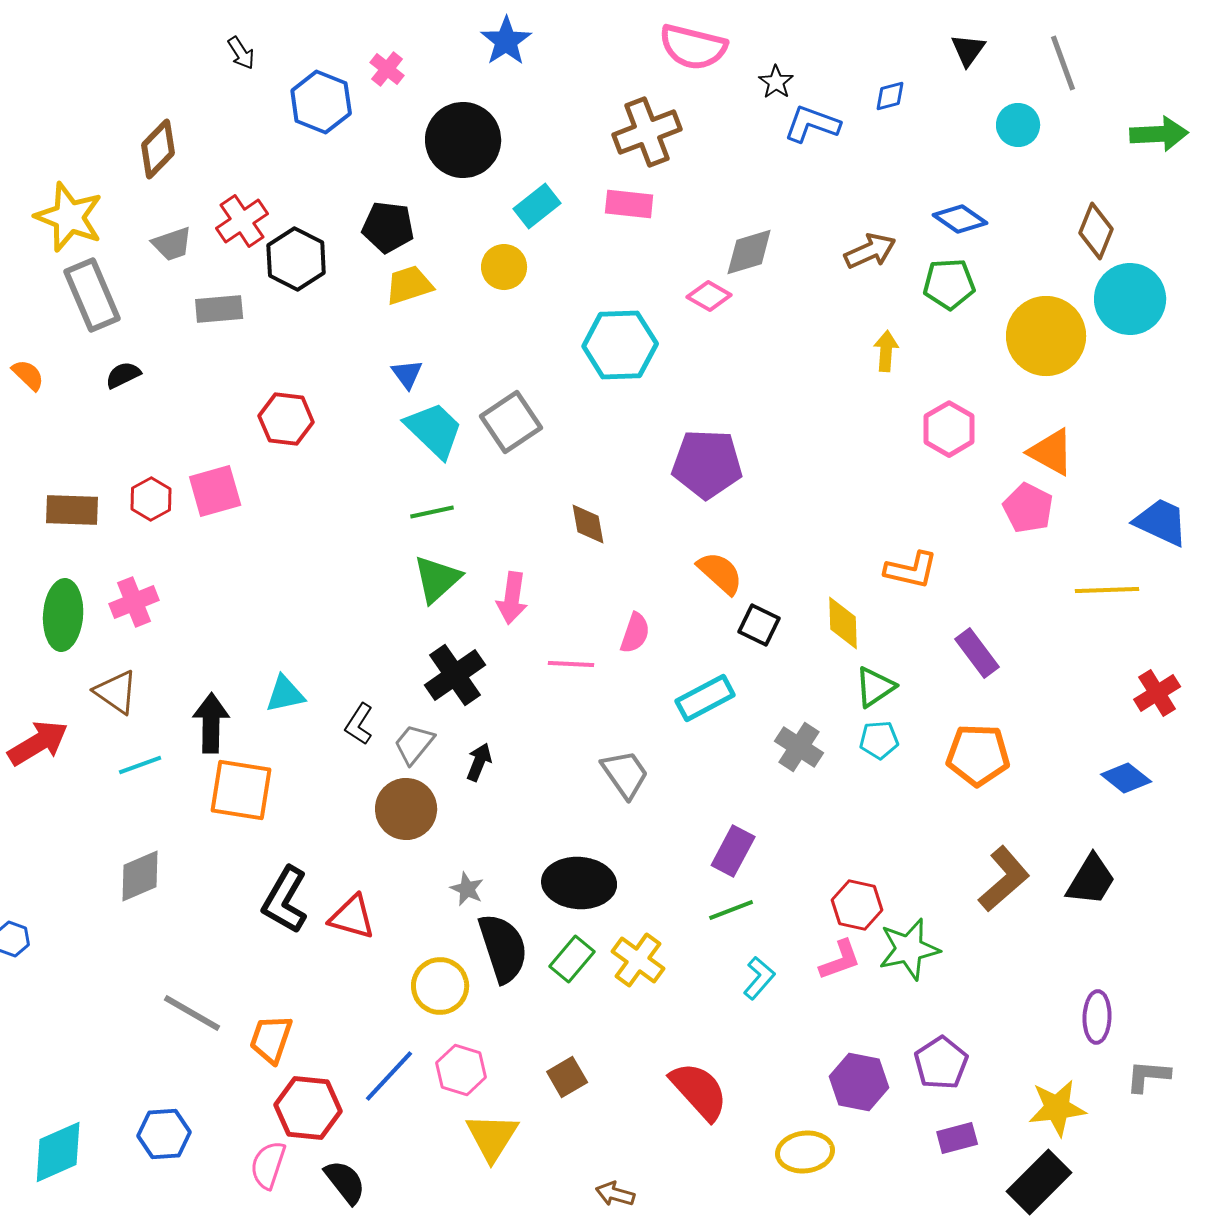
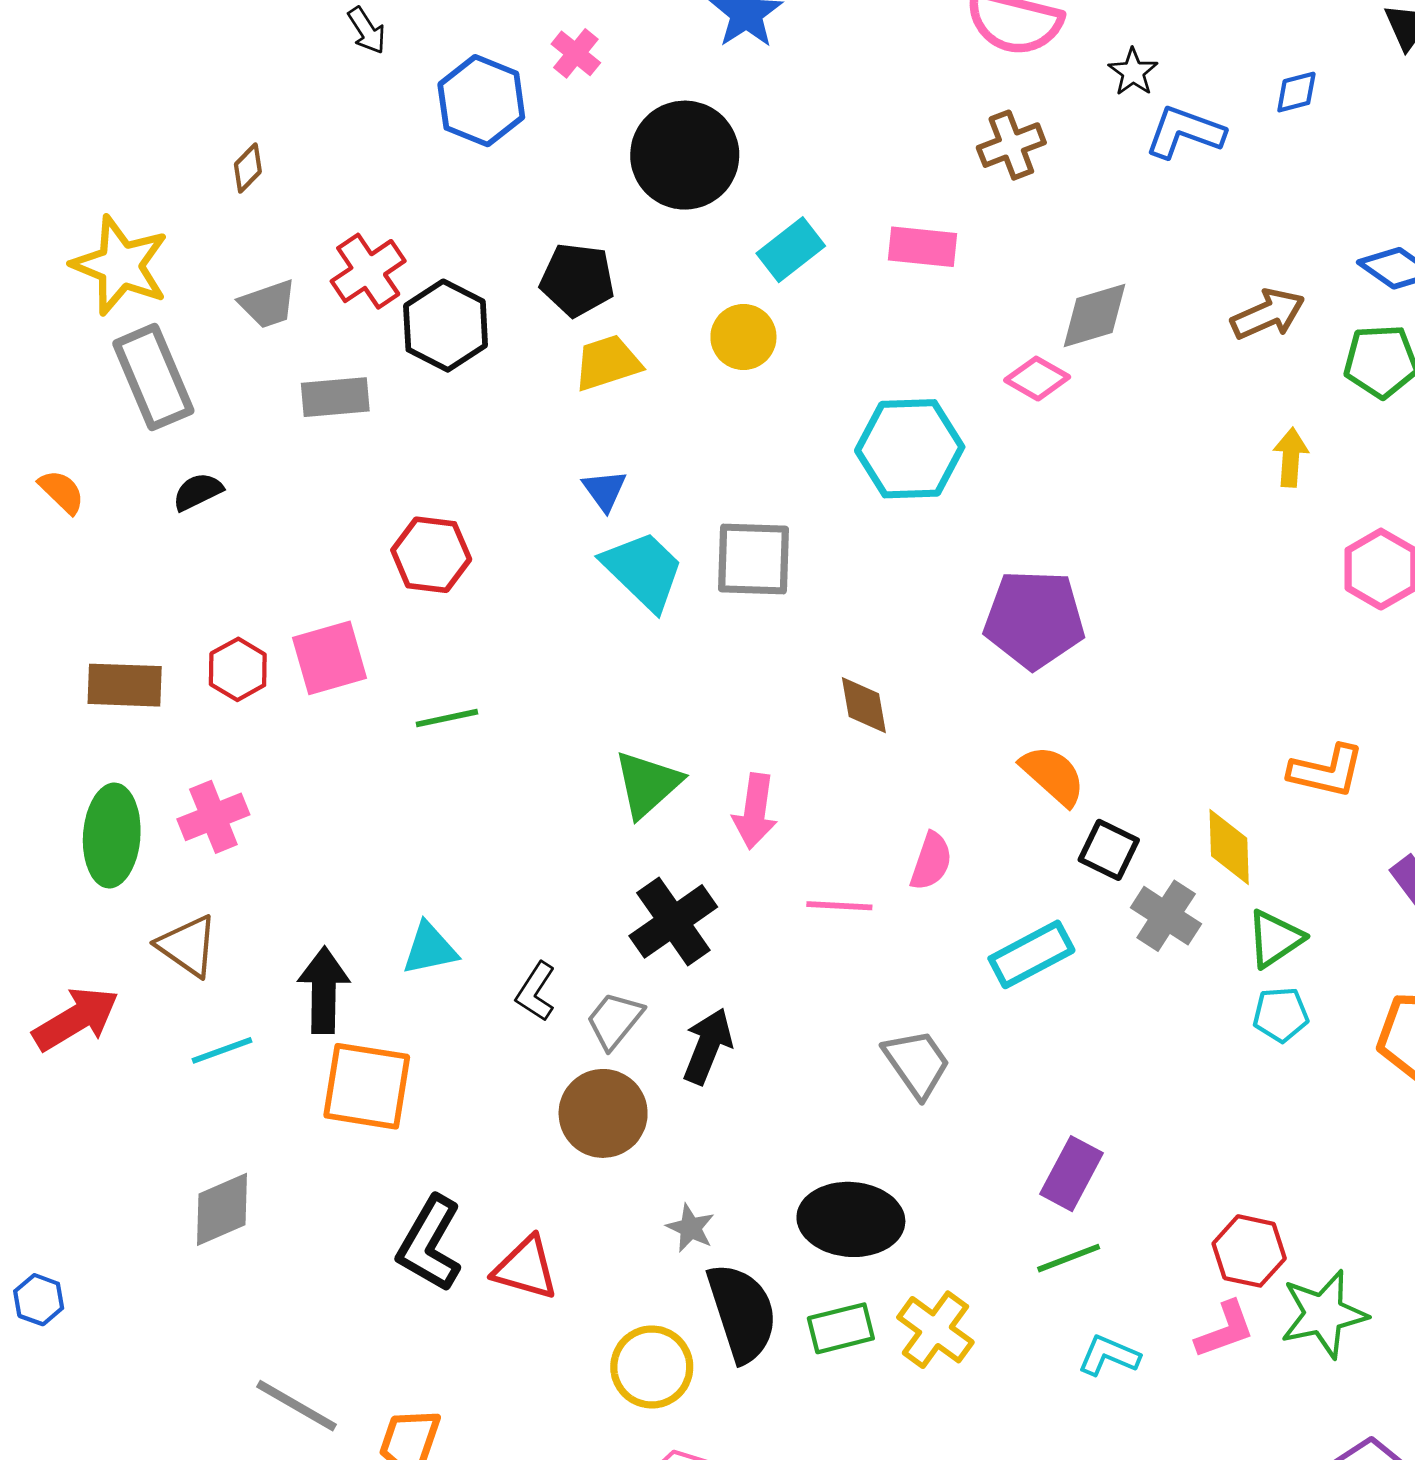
brown cross: (647, 132) -> (1011, 145), moved, size x0.7
brown diamond: (158, 149) -> (248, 168), size x0.6
gray square: (511, 422) -> (753, 559), turned 36
green line: (432, 512) -> (447, 718), moved
gray cross: (799, 747) -> (1166, 916), moved
black arrow: (479, 762) -> (708, 1046), size x1.4
green rectangle: (572, 959) -> (841, 1328), turned 36
cyan L-shape: (759, 978) -> (1109, 1356), turned -108

